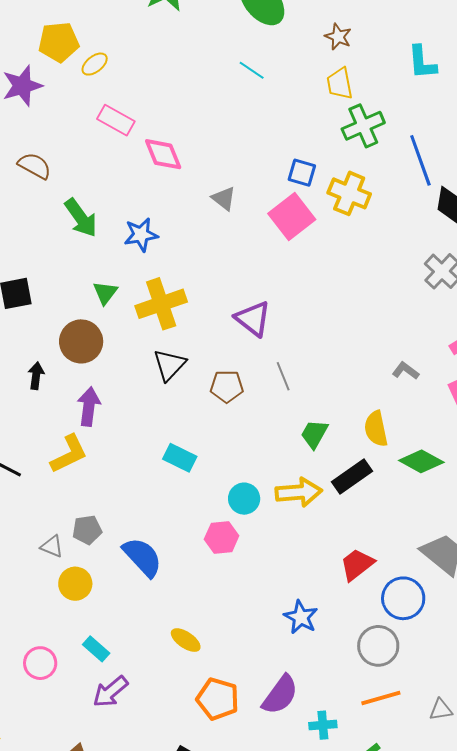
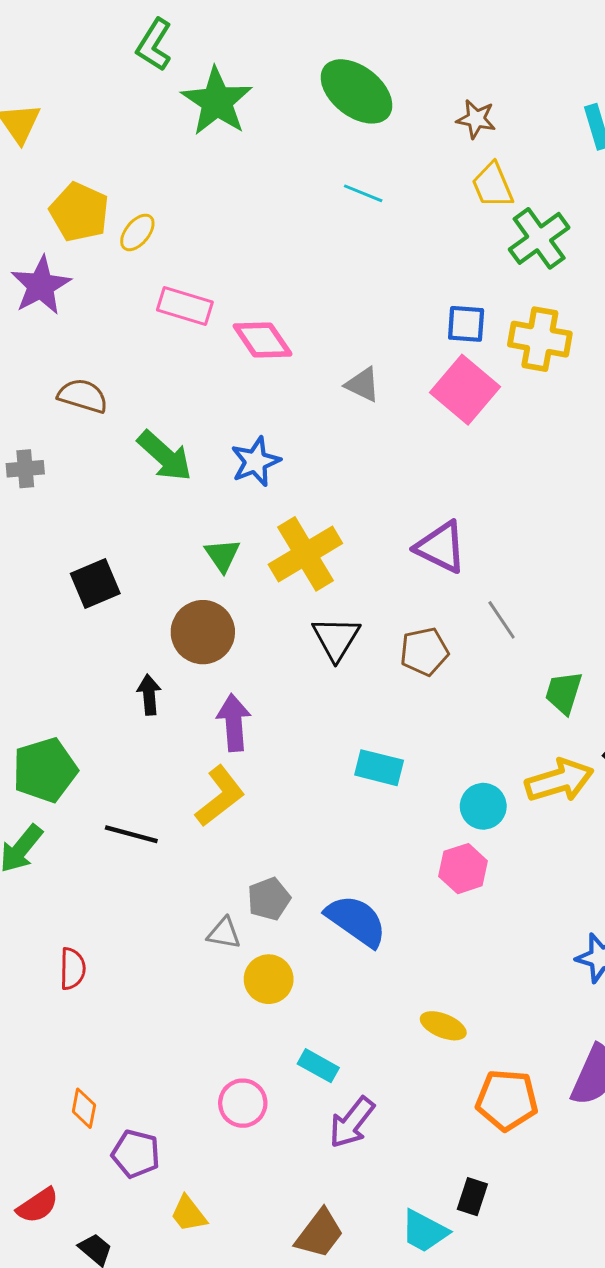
yellow pentagon: (59, 42) -> (79, 212), turned -30

